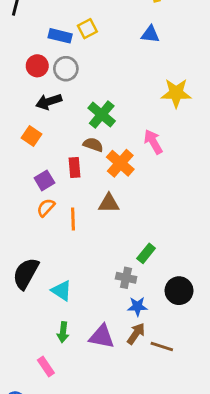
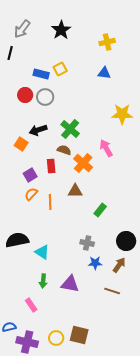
black arrow: (49, 102) -> (38, 130), moved
green rectangle: (146, 253) -> (100, 210), moved
black semicircle: (26, 273) -> (17, 240), turned 50
black circle: (179, 291) -> (126, 241), moved
brown arrow: (136, 334) -> (119, 265), moved

